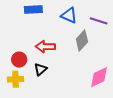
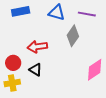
black triangle: (40, 69) -> (36, 70), turned -40

